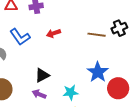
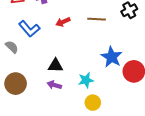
brown line: (97, 35) -> (97, 19), moved
black triangle: (42, 75) -> (55, 66), turned 35

